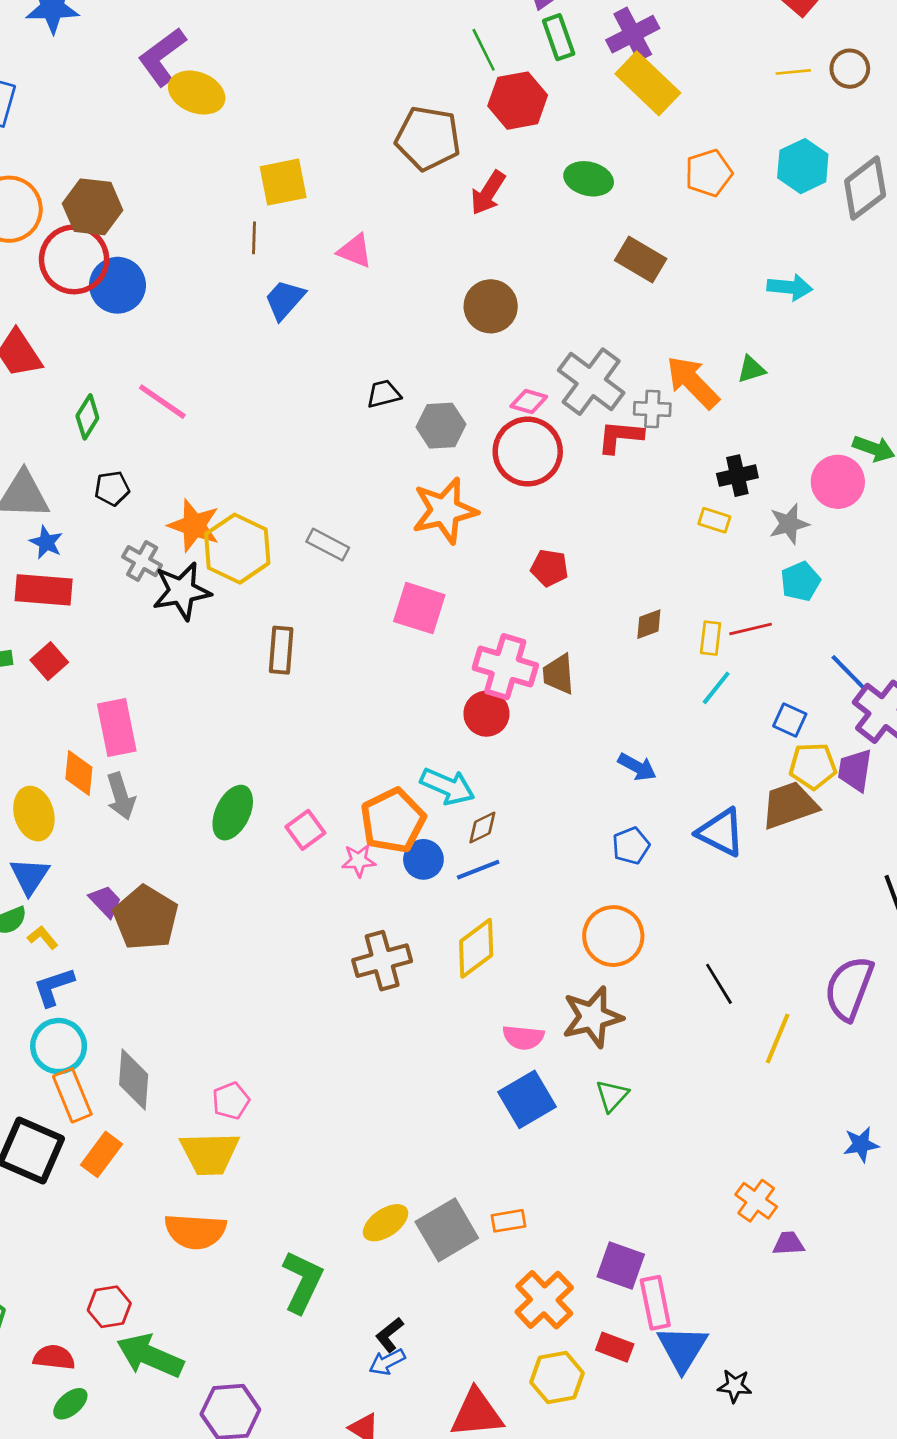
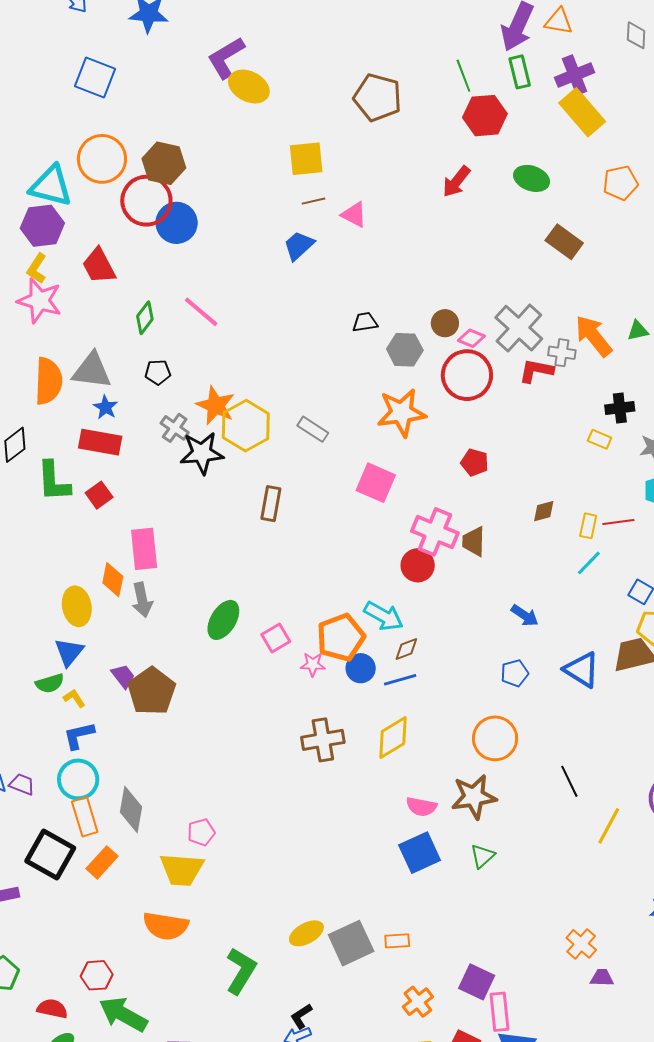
brown pentagon: (428, 138) -> (378, 97), moved
brown line: (254, 238) -> (314, 201), moved, turned 70
brown circle: (491, 306) -> (445, 323), moved, size x0.7
orange cross: (544, 1300) -> (418, 1002), size x0.7

